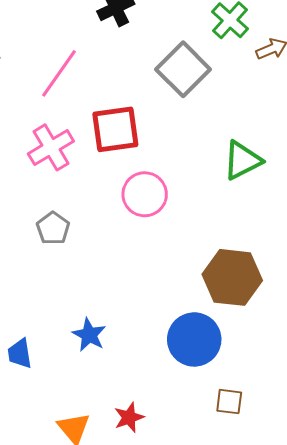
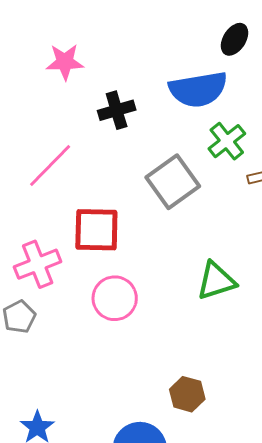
pink cross: (51, 147) -> (38, 264), moved
brown hexagon: (232, 277) -> (187, 394), size x0.6

